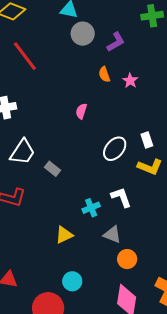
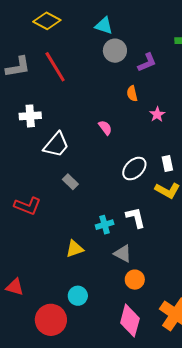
pink star: (130, 81) -> (157, 114), moved
pink semicircle: (81, 111) -> (105, 128), turned 119
white trapezoid: (23, 152) -> (56, 145), moved

